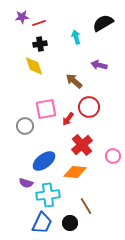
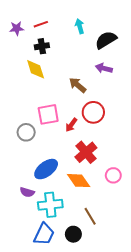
purple star: (22, 17) -> (17, 28), moved
black semicircle: (103, 23) -> (106, 40), moved
cyan arrow: (76, 37) -> (80, 26), moved
pink circle: (113, 156) -> (113, 175), moved
orange diamond: (75, 172) -> (79, 181), turned 50

